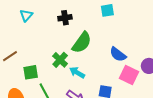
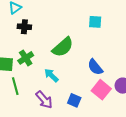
black cross: (65, 18) -> (24, 27), moved
green cross: (60, 60) -> (26, 58), moved

